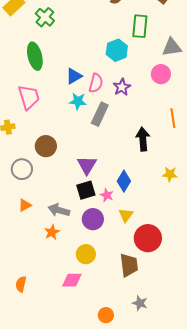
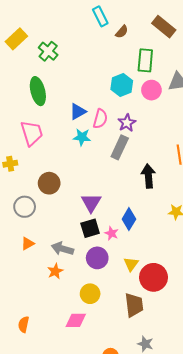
pink circle: (161, 74) -> (151, 90), moved
gray rectangle: (100, 114) -> (120, 147), moved
yellow triangle: (126, 215) -> (131, 264), moved

